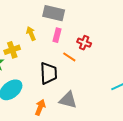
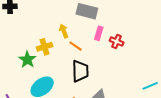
pink rectangle: (57, 35) -> (99, 33), moved
orange line: (69, 57) -> (76, 46), moved

